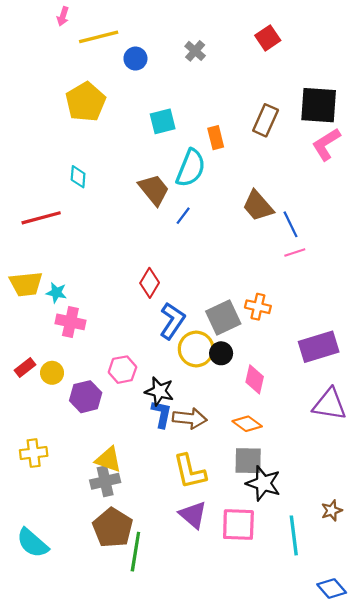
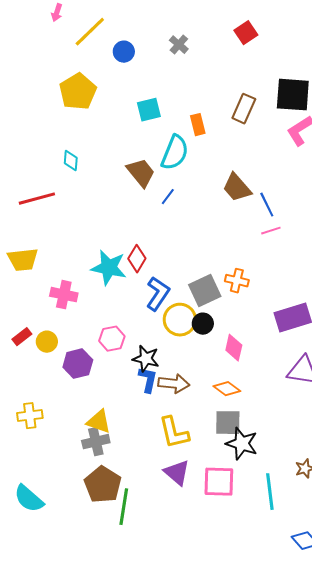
yellow line: (99, 37) -> (90, 32), turned -30
cyan star: (56, 293) -> (109, 268), moved, size x1.8

